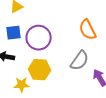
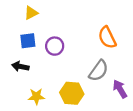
purple circle: (39, 38) -> (55, 46), size x0.7
yellow hexagon: (40, 70) -> (72, 93), moved

